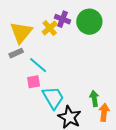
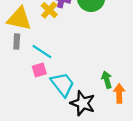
yellow triangle: (21, 32) -> (19, 19), turned -50
gray rectangle: (16, 53) -> (17, 42), turned -56

